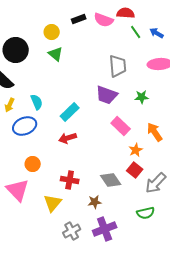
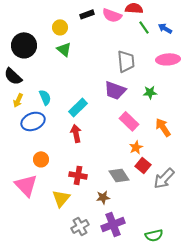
red arrow: (68, 138) -> (76, 133), turned 96
orange star: (136, 150) -> (136, 147), moved
green semicircle: (146, 213) -> (154, 235), moved

